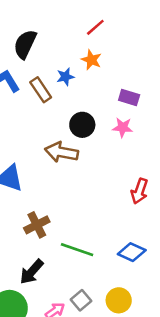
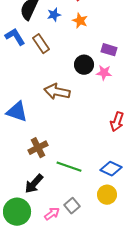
blue star: (65, 77) -> (54, 15), moved
black circle: (82, 125) -> (84, 65), moved
yellow circle: (119, 300) -> (107, 195), moved

